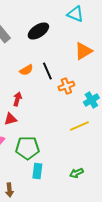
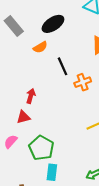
orange semicircle: (26, 70) -> (40, 47), moved
green pentagon: (27, 148) -> (41, 148), turned 30

